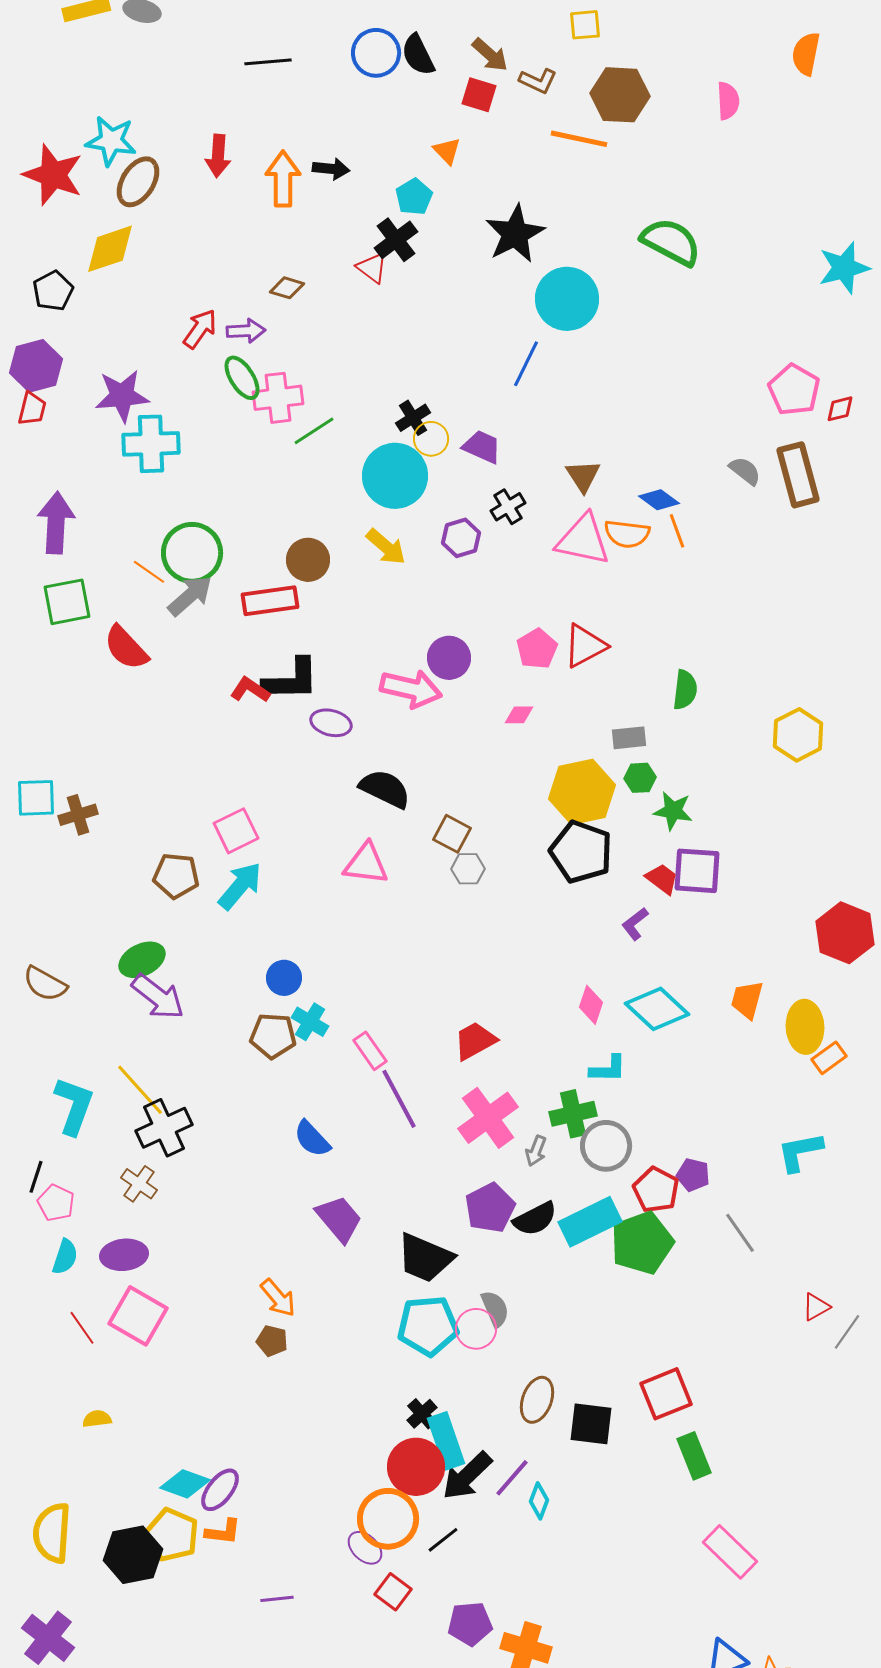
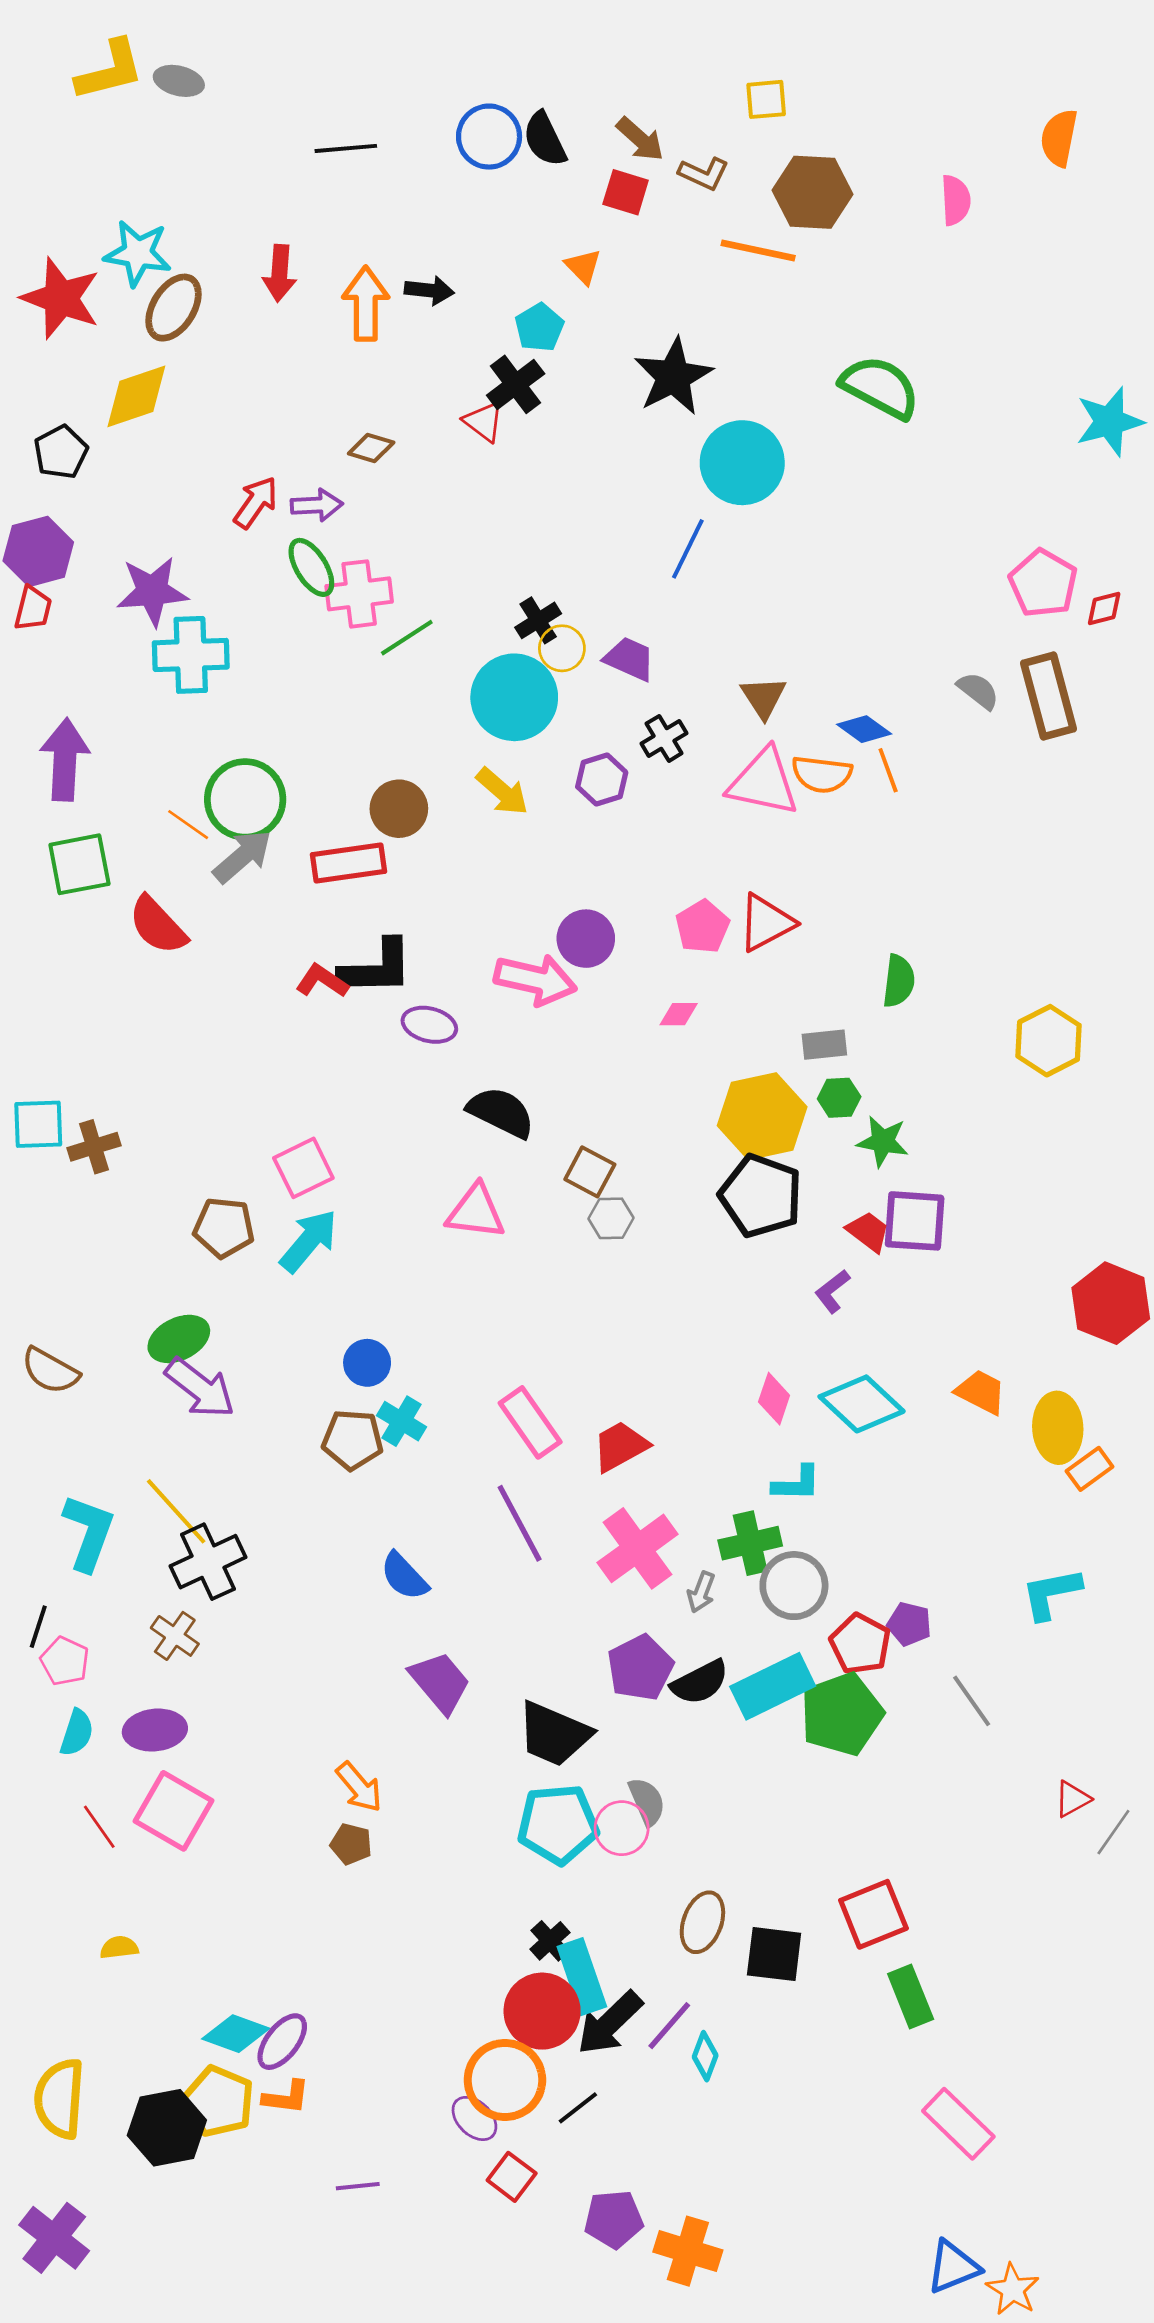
orange trapezoid: (747, 1000) -> (981, 1392), turned 102
pink rectangle: (370, 1051) -> (530, 1422), moved, size x1.4

